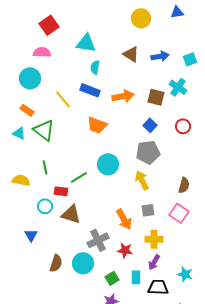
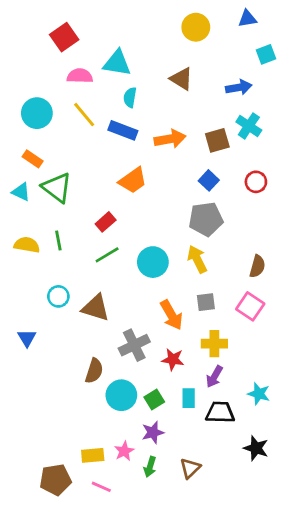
pink semicircle: (42, 52) -> (80, 76), moved
blue arrow: (160, 56) -> (239, 87), moved
cyan square: (190, 59) -> (266, 54), moved
brown square: (156, 97) -> (217, 140), turned -30
yellow line: (63, 99) -> (84, 115), moved
orange trapezoid: (97, 125) -> (133, 180), turned -55
cyan circle: (108, 164) -> (153, 262), moved
yellow semicircle: (21, 180) -> (27, 245), moved
red rectangle: (61, 191) -> (106, 222), moved, turned -48
blue triangle: (31, 235) -> (27, 338), moved
brown semicircle: (56, 263) -> (94, 371), moved
cyan circle: (83, 263) -> (121, 395), moved

